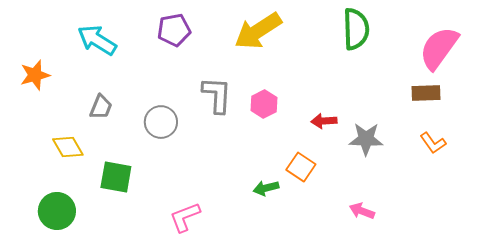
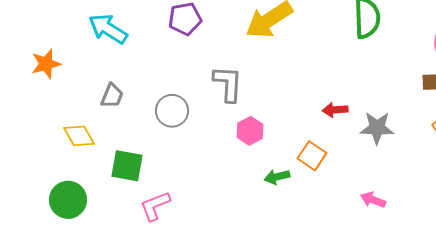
pink hexagon: (264, 104) -> (250, 131), moved
pink L-shape: (185, 217) -> (155, 206), moved

